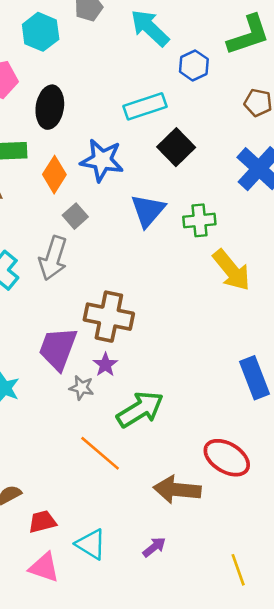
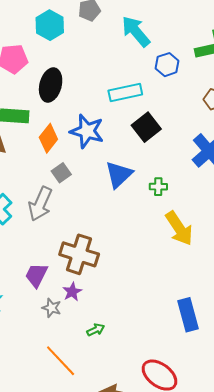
green cross: (199, 220) -> (158, 187), size x0.7
purple trapezoid: (58, 349) -> (36, 275), size x0.7
green arrow: (140, 409) -> (96, 330), size x0.5

